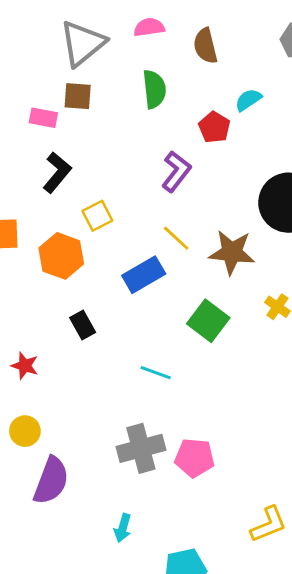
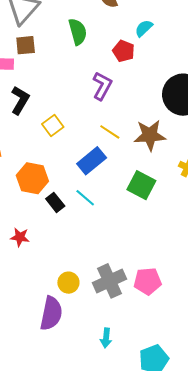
orange hexagon: (61, 256) -> (32, 178), moved
cyan line: (156, 373) -> (85, 198), moved, turned 30
yellow circle: (25, 431) -> (68, 283), moved

